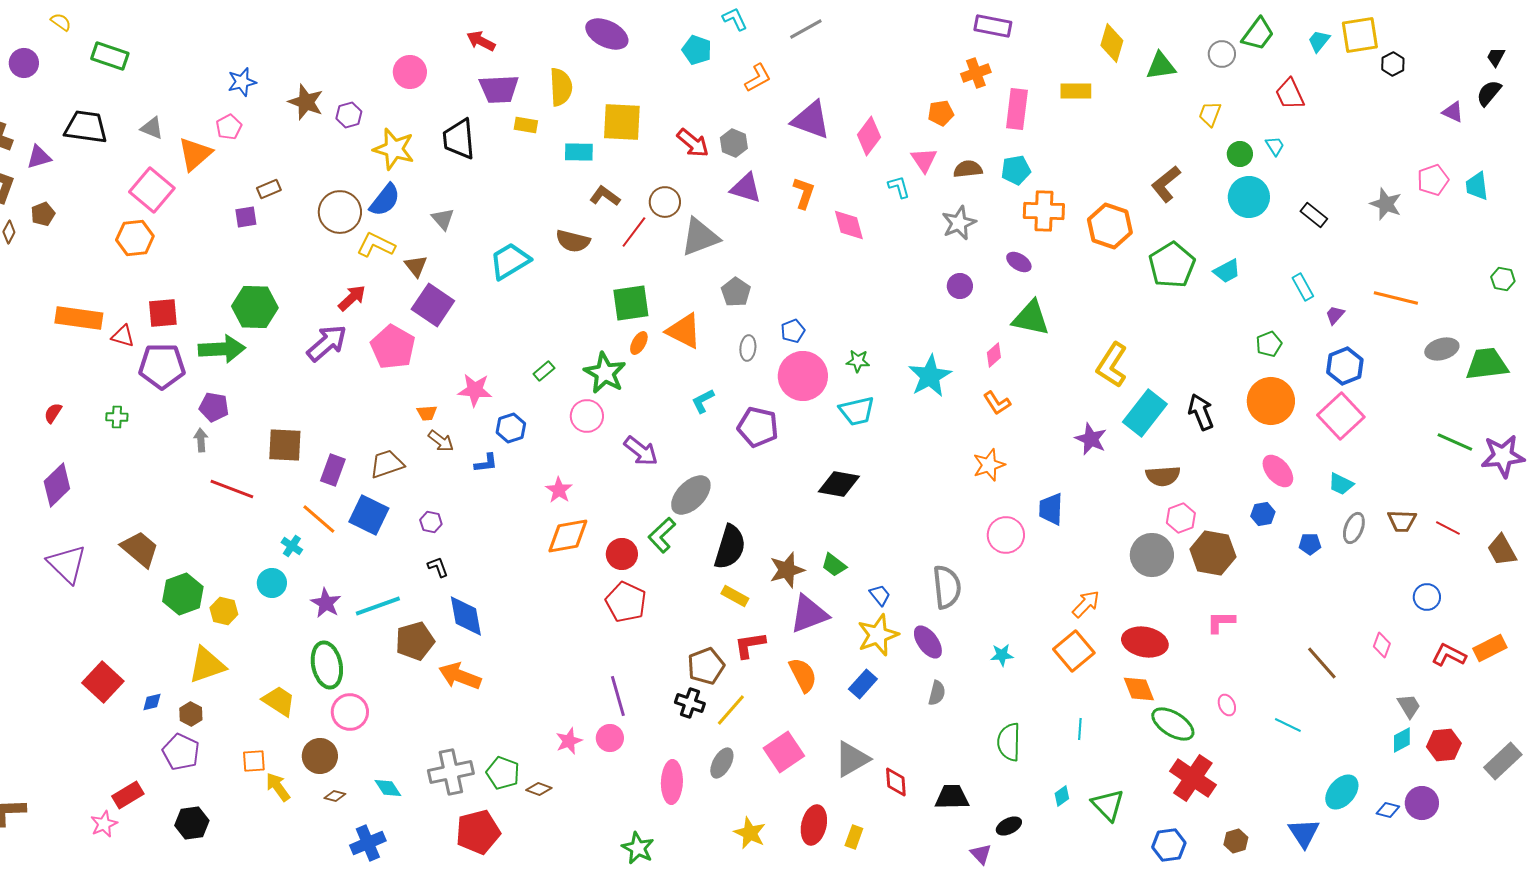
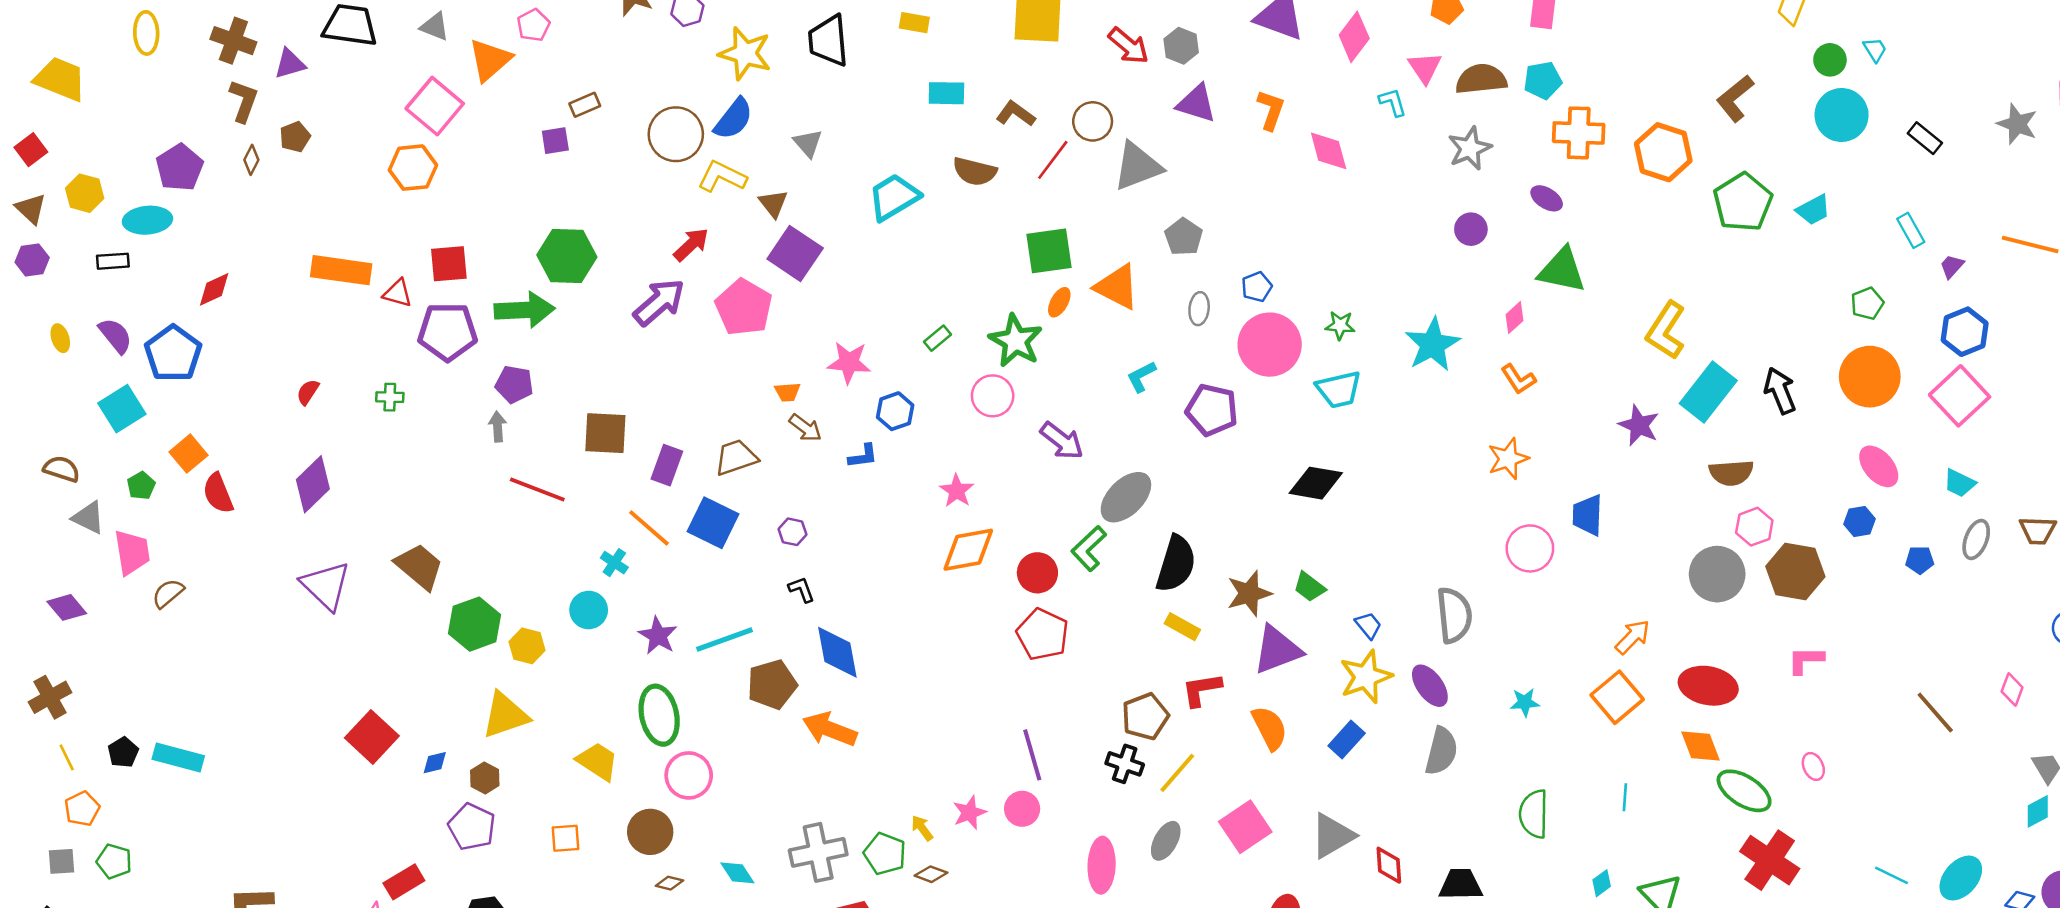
cyan rectangle: (579, 152) -> (946, 93), moved
brown semicircle: (968, 169) -> (1481, 79), size x1.4
gray semicircle: (937, 693) -> (1441, 751), size x1.5
cyan line: (1288, 725) -> (1892, 875), moved
yellow arrow: (278, 787) -> (922, 828), moved, size x0.7

